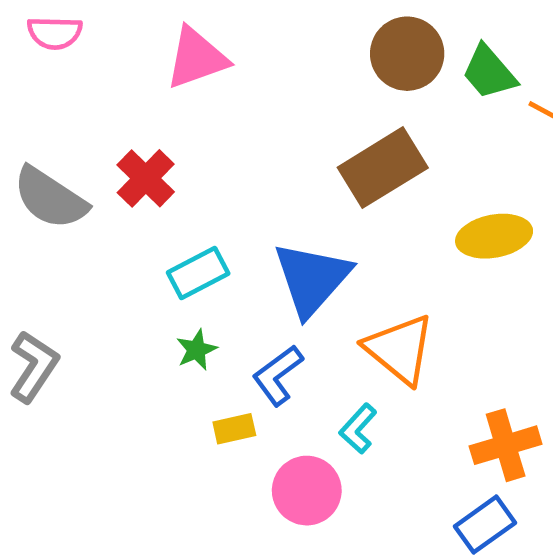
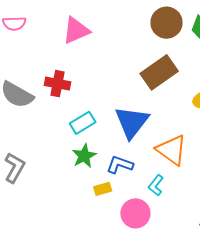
red cross: (146, 178) -> (58, 84), turned -30
green star: (197, 350) -> (84, 156), size x1.4
blue L-shape: (278, 375) -> (120, 165), turned 60

